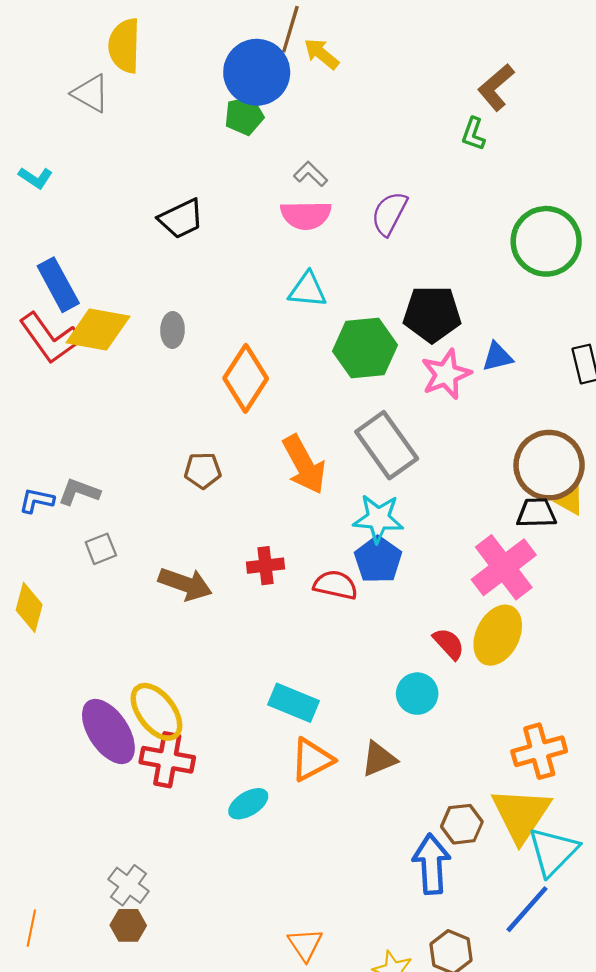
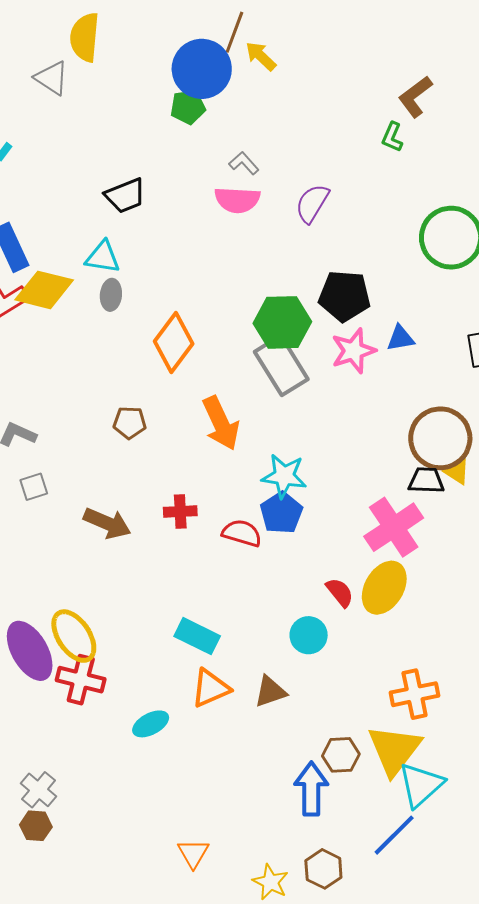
cyan triangle: (308, 290) -> (103, 257), moved
gray rectangle: (387, 445) -> (281, 365), moved

